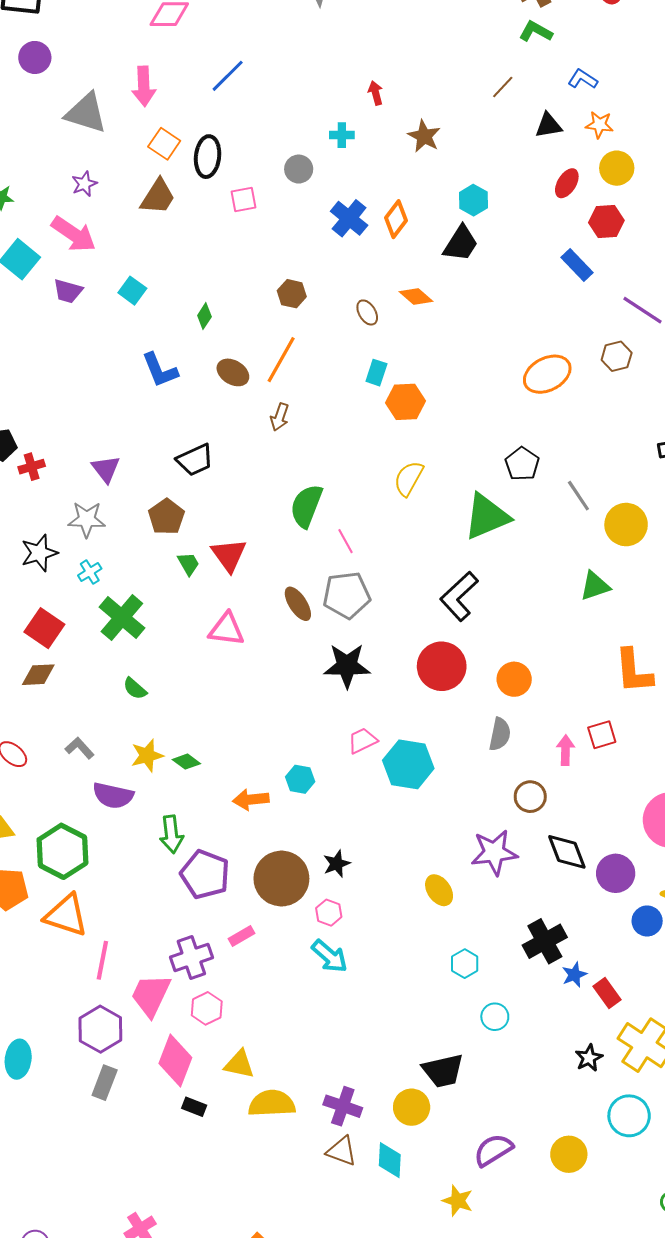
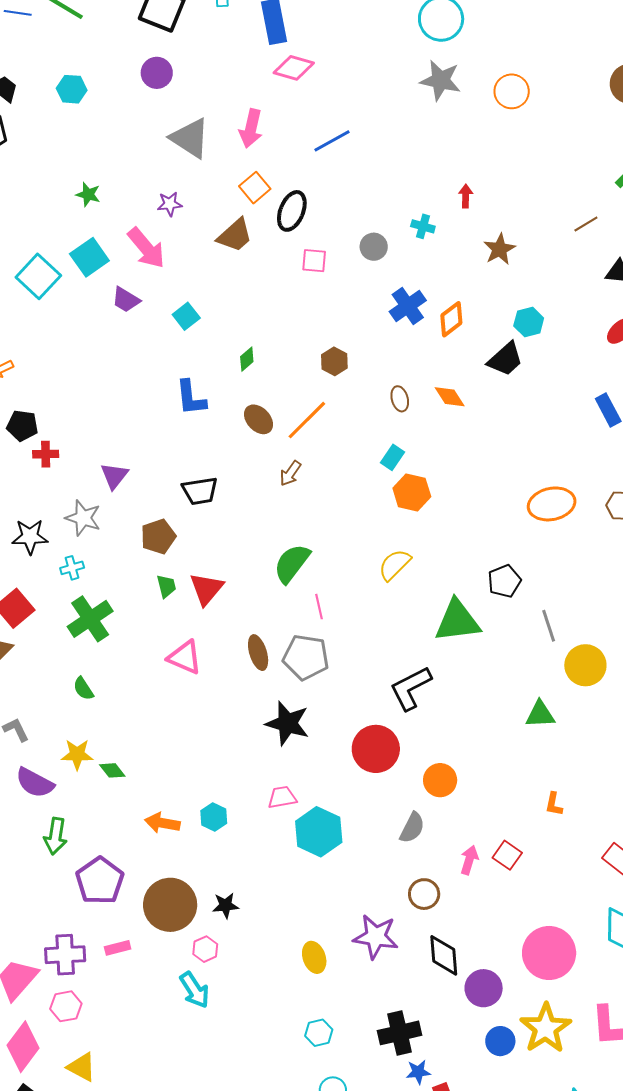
orange L-shape: (634, 671) -> (554, 804), size x0.5
red square: (602, 735) -> (507, 855), turned 36
green arrow: (171, 834) -> (56, 836), moved

